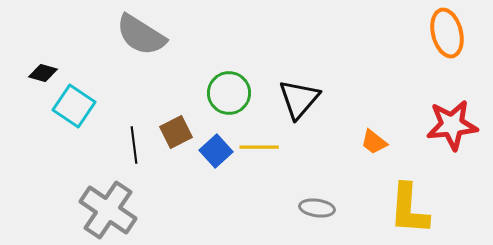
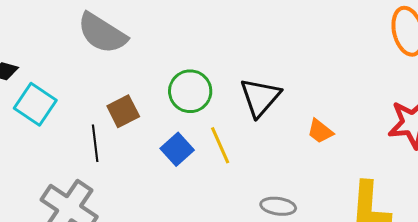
brown square: (176, 132) -> (123, 111), moved
orange trapezoid: (374, 142) -> (320, 131), moved
yellow line: (259, 147) -> (220, 145), turned 66

